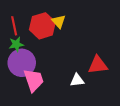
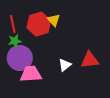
pink trapezoid: (34, 80) -> (31, 74), turned -75
white triangle: (77, 80) -> (65, 65), moved, turned -32

